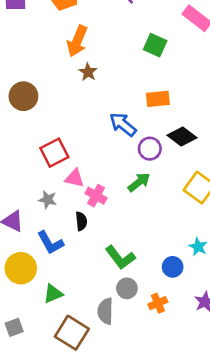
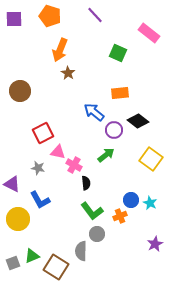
black semicircle: (81, 221) -> (86, 183), moved
blue circle: (173, 267) -> (131, 200), moved
green triangle: (53, 294) -> (32, 256), moved
orange cross: (158, 303) -> (120, 216), moved

